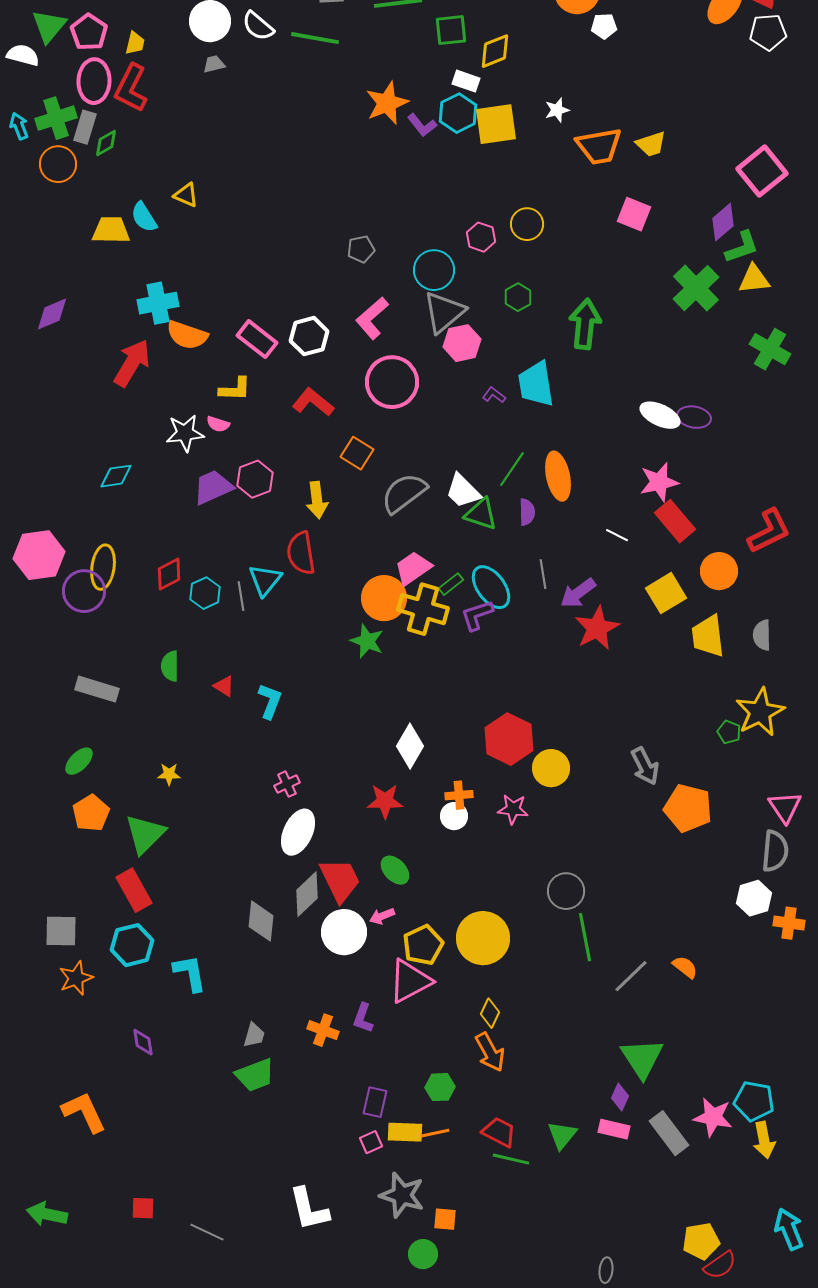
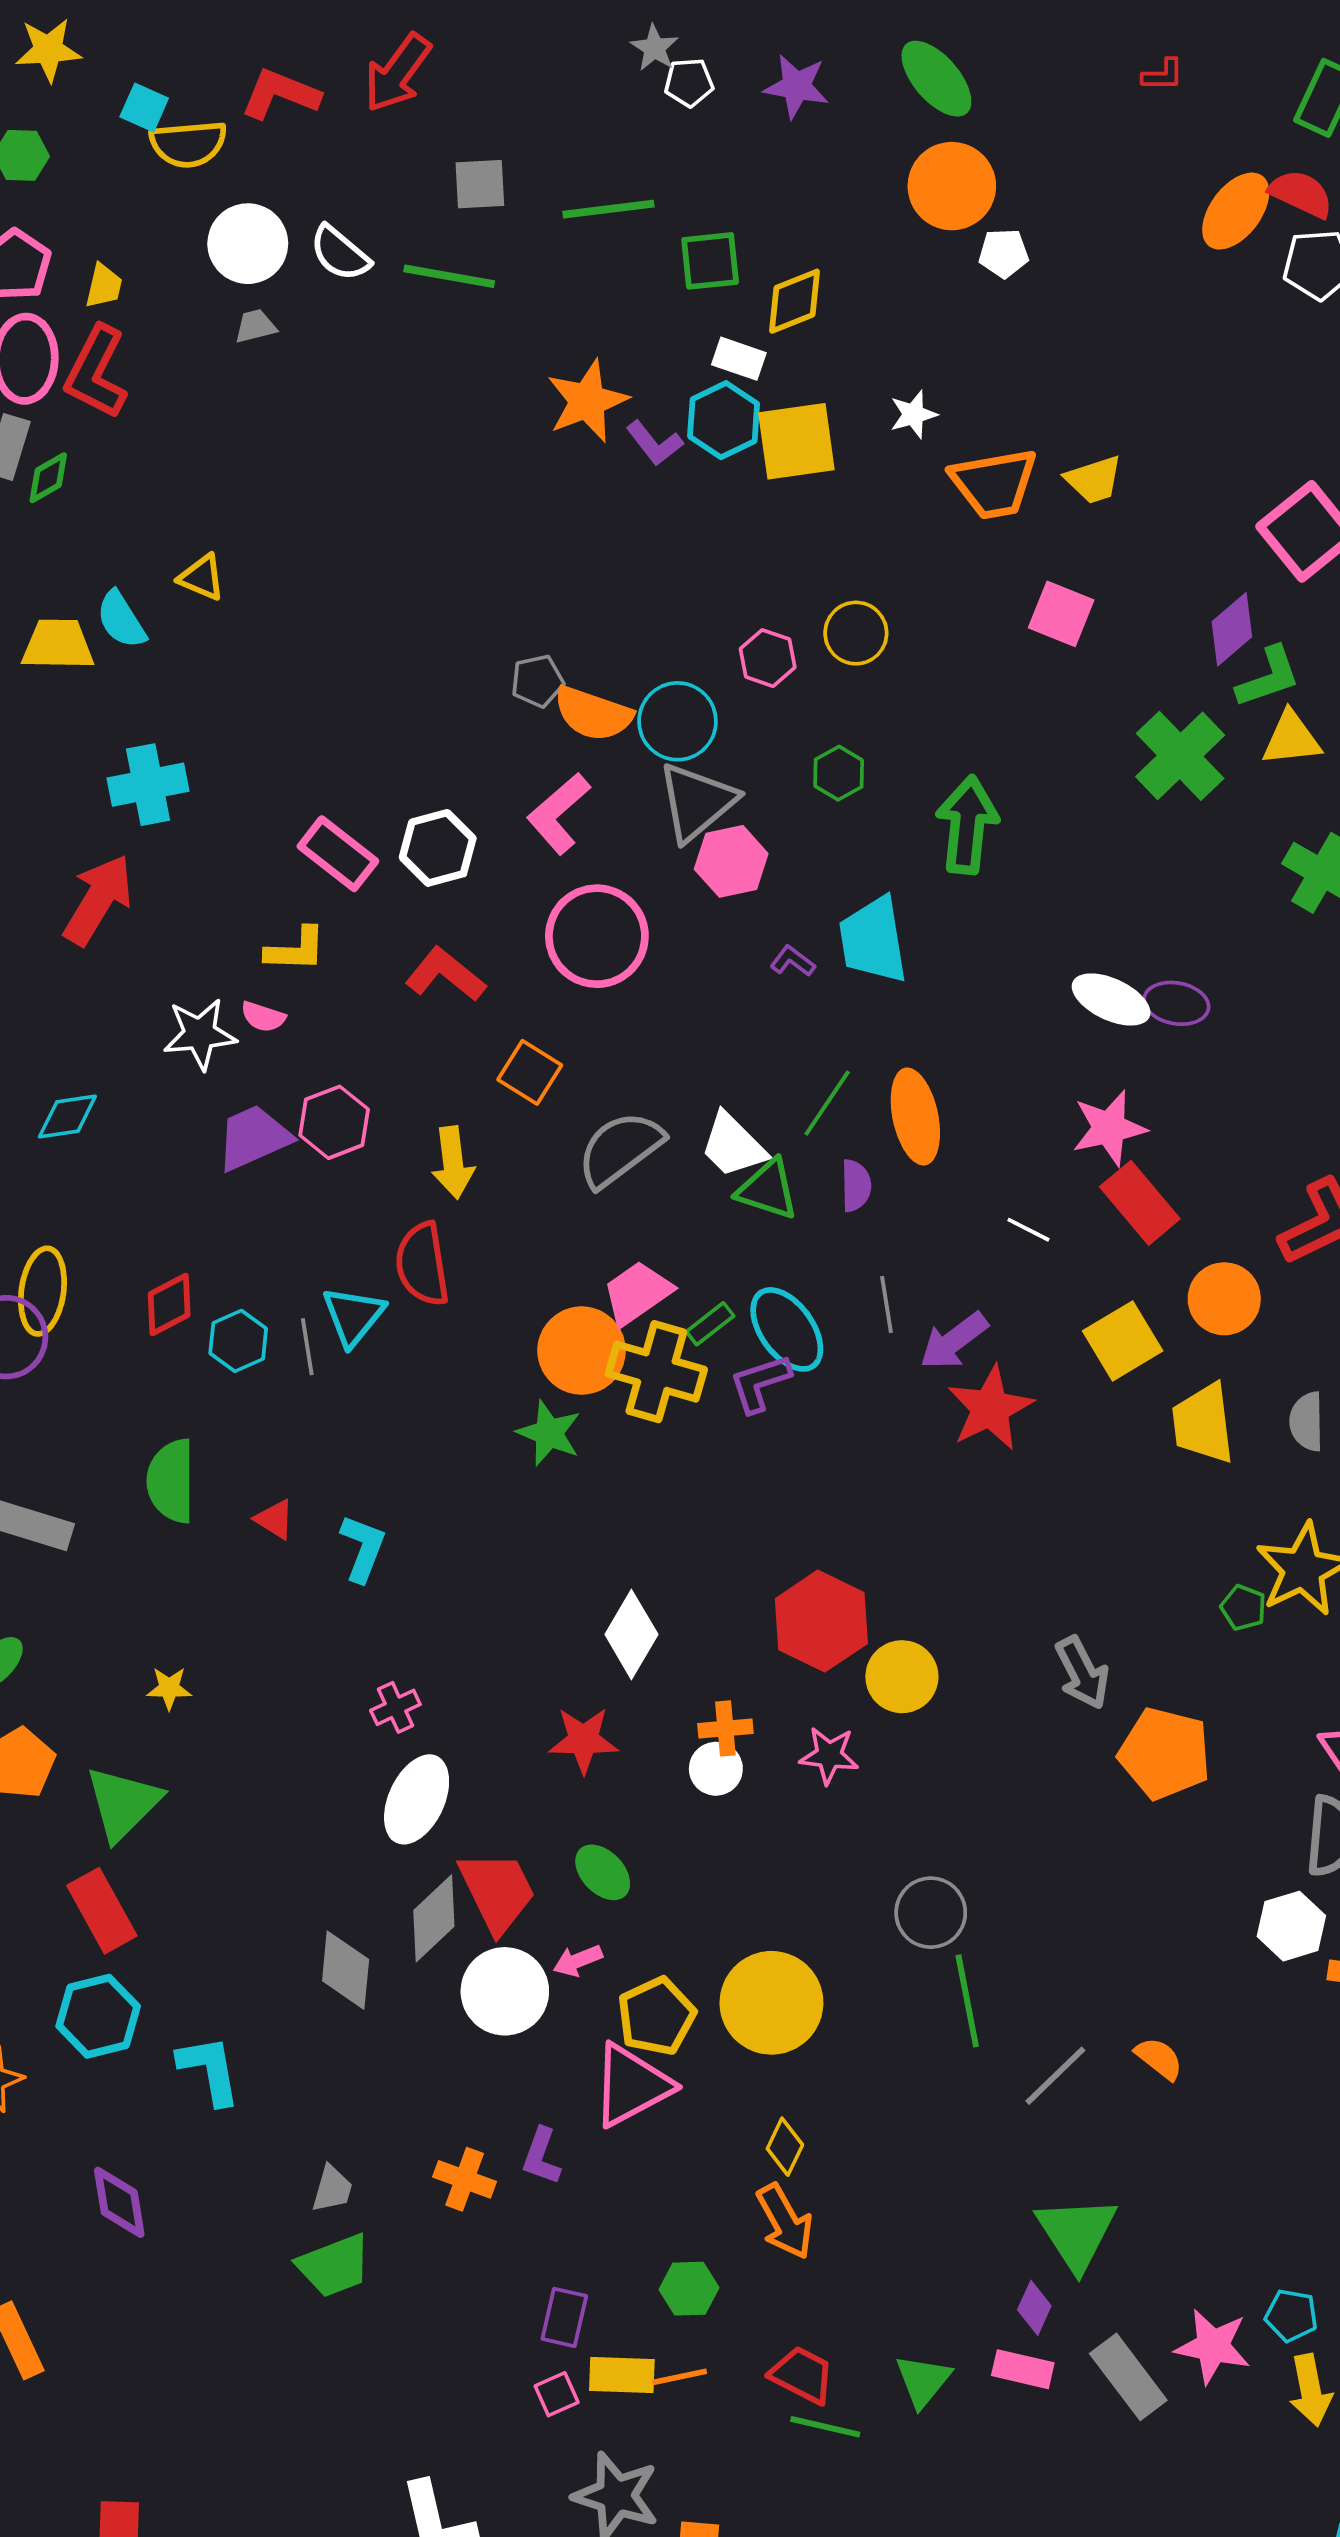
orange semicircle: (187, 335) -> (593, 714), moved
green semicircle: (170, 666) -> (171, 1481), size x1.4
purple diamond: (143, 1042) -> (119, 2202), size x1.4
cyan pentagon: (754, 1101) -> (1291, 2316), size x0.7

